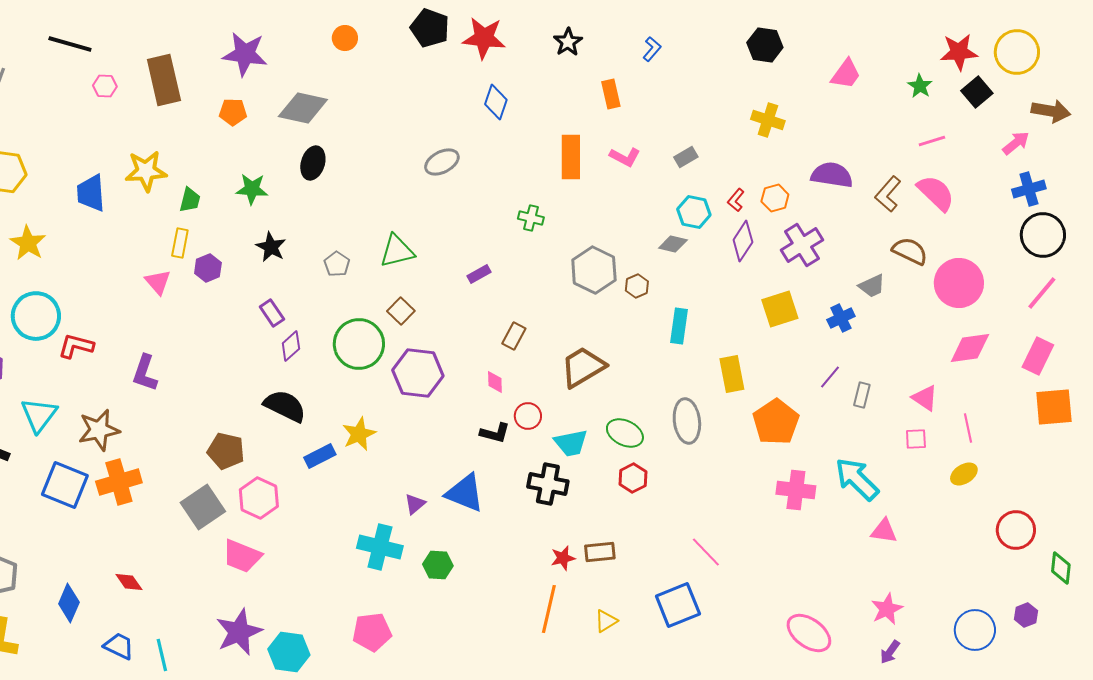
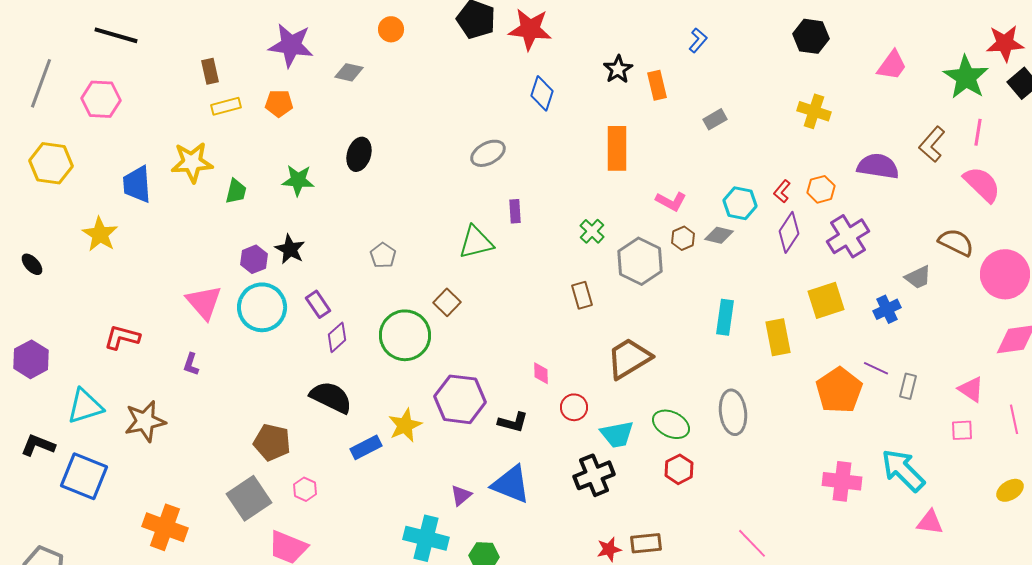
black star: (568, 42) -> (618, 69), moved
brown rectangle: (164, 80) -> (210, 71), size x0.5
pink hexagon: (105, 86) -> (101, 99), moved, size x1.6
green star: (920, 86) -> (966, 77), size x1.8
gray diamond: (303, 108) -> (349, 72), moved, size x0.6
pink line: (932, 141) -> (978, 132), turned -64
pink L-shape: (625, 157) -> (671, 201), moved
gray rectangle: (686, 157) -> (715, 119), moved
brown L-shape: (888, 194) -> (932, 144), moved
green cross: (531, 218) -> (592, 231), moved, turned 30
yellow star: (28, 243) -> (100, 234), moved
yellow rectangle: (180, 243) -> (226, 106), moved, turned 64
black star: (271, 247) -> (290, 249), moved
green triangle: (397, 251) -> (476, 242), moved
purple rectangle: (479, 274) -> (515, 211), moved, turned -65
pink triangle: (158, 282) -> (204, 302), moved, size x1.4
brown hexagon: (637, 286) -> (683, 238), moved
cyan circle: (36, 316) -> (262, 307), moved
brown rectangle: (514, 336) -> (582, 295), moved, turned -44
purple L-shape: (145, 373) -> (191, 364), size x0.6
purple hexagon: (418, 373) -> (460, 399), moved
yellow rectangle: (732, 374) -> (778, 337), moved
purple line: (830, 377) -> (876, 368), turned 75
cyan triangle: (39, 415) -> (85, 406), turned 36
orange pentagon: (776, 422) -> (839, 390), moved
black L-shape: (495, 433) -> (513, 422), moved
yellow ellipse: (964, 474) -> (1010, 490), moved
orange cross: (119, 482) -> (165, 527), moved, turned 36
black cross: (548, 484) -> (594, 475), turned -33
blue square: (65, 485) -> (84, 476), moved
pink hexagon: (259, 498) -> (305, 489), size x0.6

